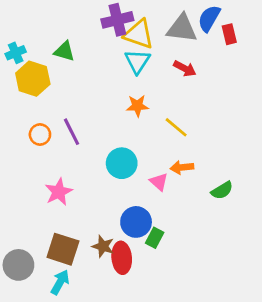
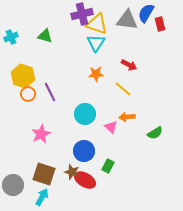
red arrow: (185, 69) -> (129, 65), moved
yellow hexagon: (33, 79) -> (23, 76), moved
blue circle: (136, 222) -> (84, 151), moved
red ellipse: (122, 258) -> (85, 180), turned -55

